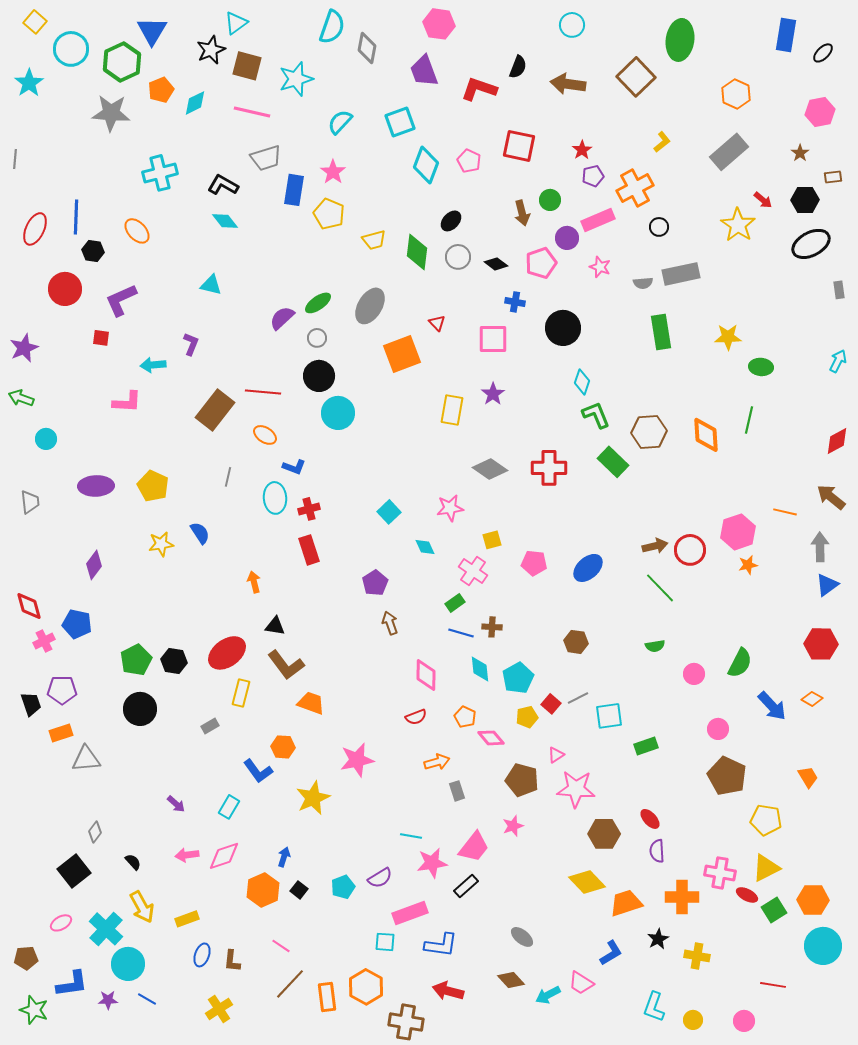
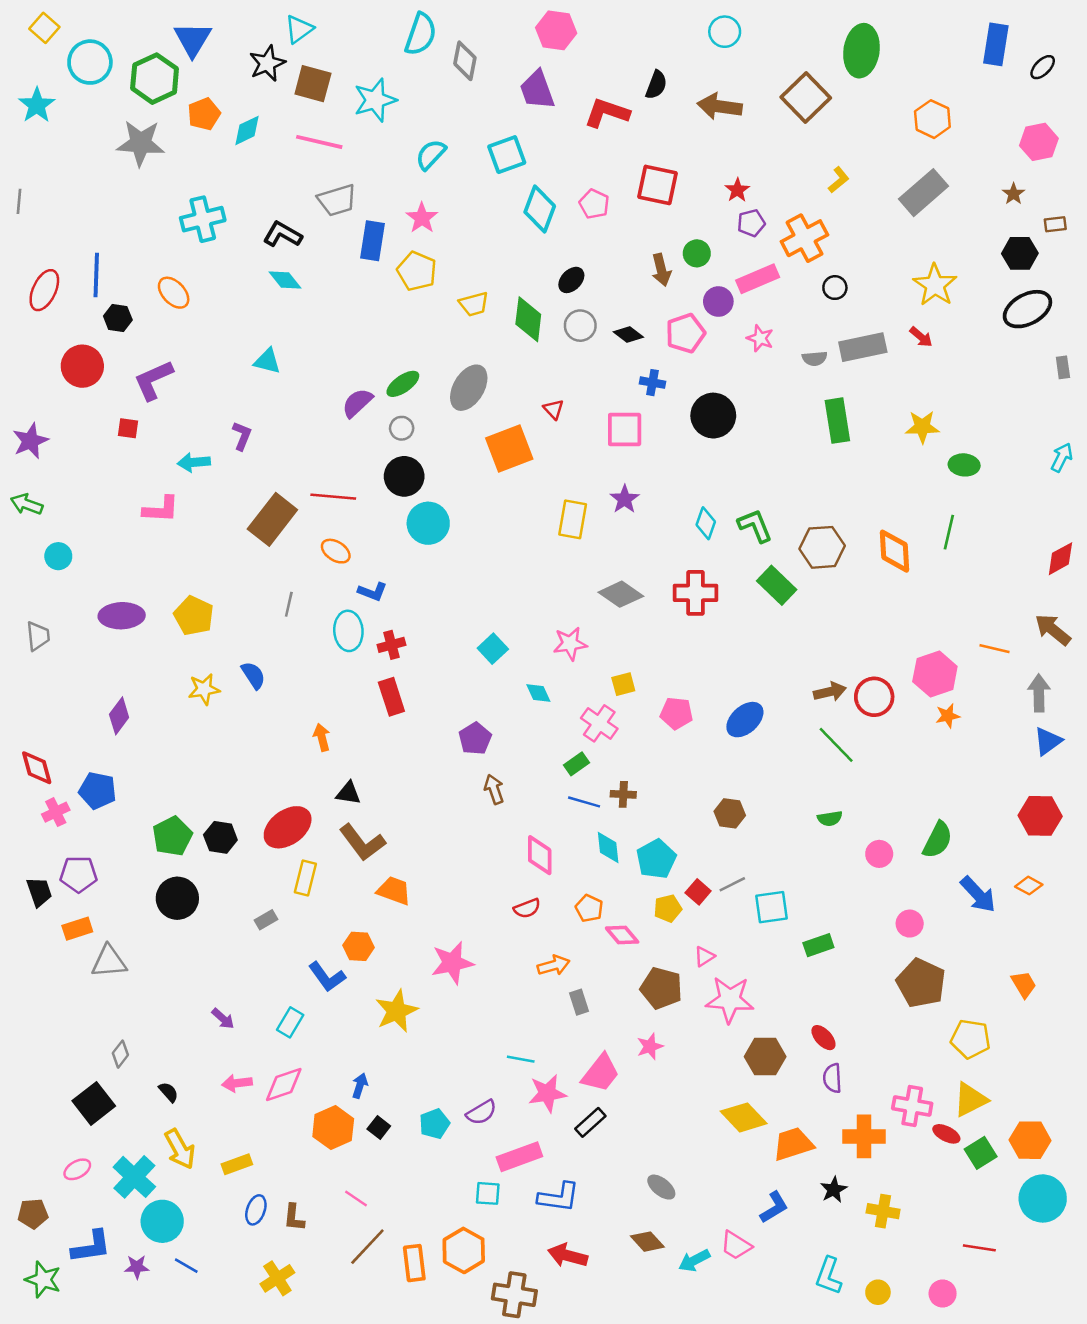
red arrow: (763, 200) -> (921, 337), moved
cyan diamond: (582, 382) -> (706, 523), moved

